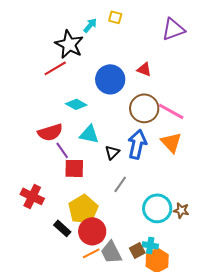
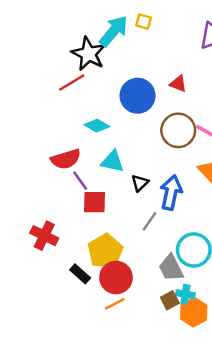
cyan arrow: (90, 25) -> (114, 31), size x1.8
blue arrow: (137, 144) -> (171, 193), moved
gray trapezoid: (111, 252) -> (171, 268), moved

